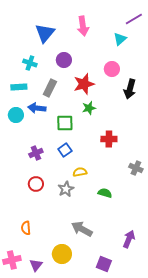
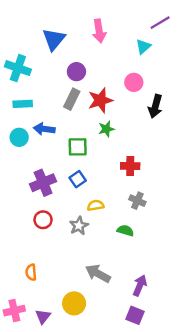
cyan cross: (30, 63) -> (18, 68), moved, size x1.5
gray rectangle: (50, 88) -> (72, 99), moved
purple cross: (36, 153) -> (43, 183), size x1.5
gray cross: (136, 168) -> (137, 201), moved
purple arrow: (129, 239) -> (140, 285), moved
purple square: (104, 264) -> (135, 315), moved

